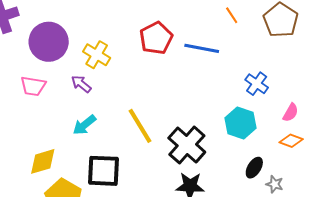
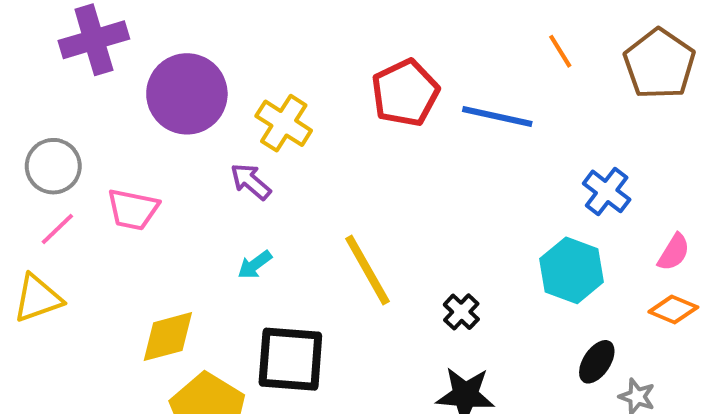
pink trapezoid: (33, 86) -> (133, 209), moved
cyan arrow: (84, 125) -> (255, 265), size x0.7
black cross: (187, 145) -> (461, 312), size x0.5

